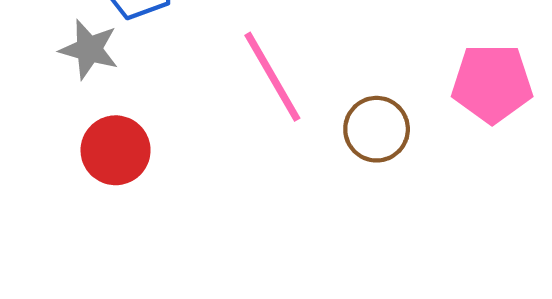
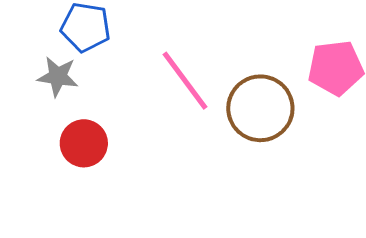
brown circle: (377, 129) -> (260, 108), size x1.5

